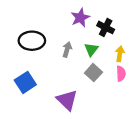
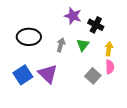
purple star: (80, 18) -> (73, 16), turned -30
gray square: (93, 73) -> (93, 76), moved
purple triangle: (67, 100) -> (48, 74), moved

